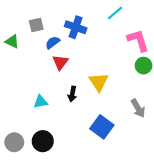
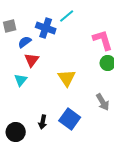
cyan line: (115, 13) -> (67, 16), moved
black arrow: (72, 94) -> (43, 122), moved
cyan triangle: (41, 102) -> (21, 80), moved, turned -40

